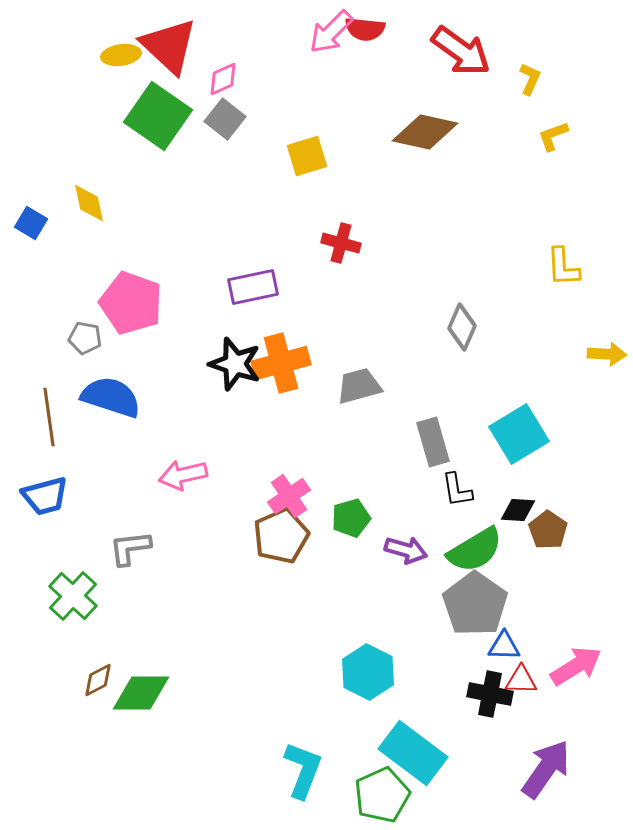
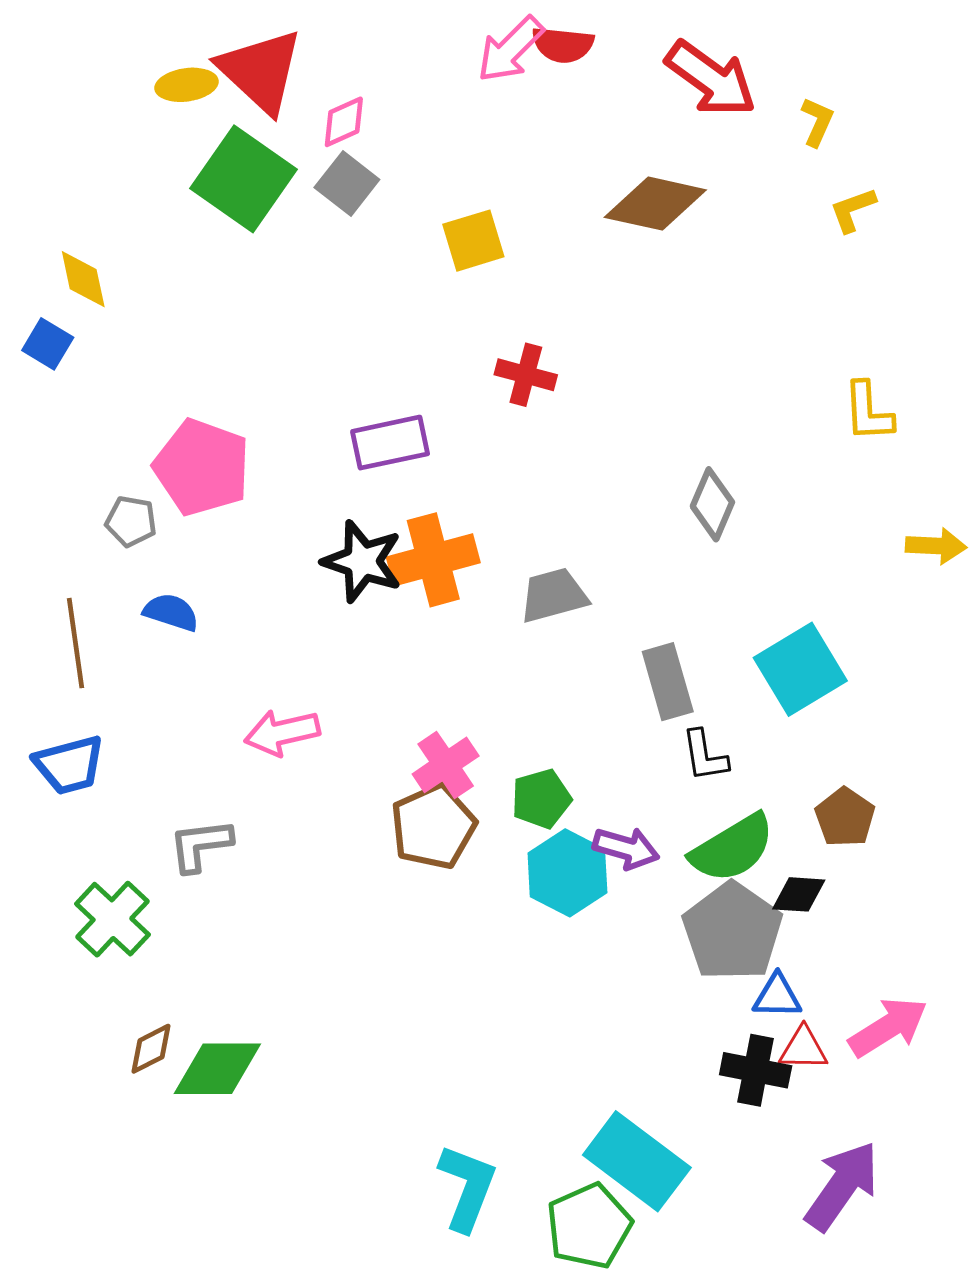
yellow diamond: (89, 203) -> (83, 279), moved
blue semicircle: (111, 397) -> (171, 612), size x0.6
black diamond: (518, 510) -> (799, 894), moved
cyan hexagon: (368, 672) -> (567, 873), moved

